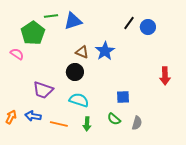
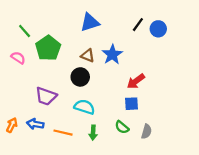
green line: (51, 16) -> (25, 31), moved, turned 56
blue triangle: (73, 21) -> (90, 22), moved
green pentagon: (33, 33) -> (48, 48), moved
red arrow: (165, 76) -> (136, 81), moved, turned 54

